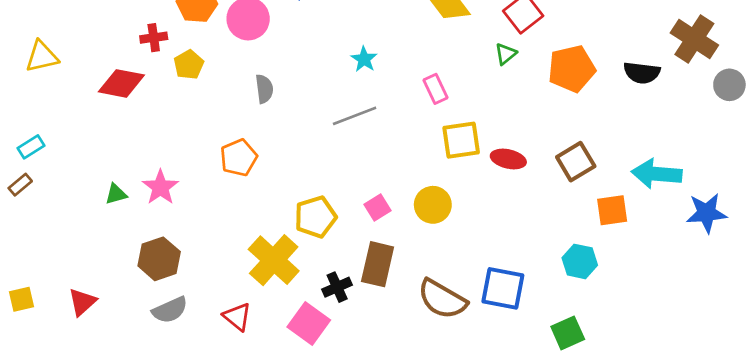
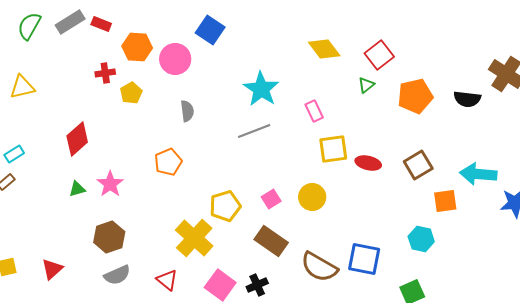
cyan star: (364, 59) -> (261, 89), size x1.8
red diamond: (121, 83) -> (77, 139), moved, turned -52
brown rectangle: (378, 264) -> (271, 241), turned -68
black cross: (337, 287) -> (257, 285), moved

